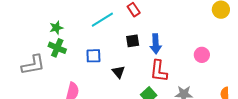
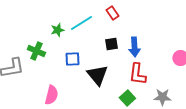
green star: (56, 28) -> (57, 30), moved
black triangle: (118, 72) -> (97, 75), size x1.6

